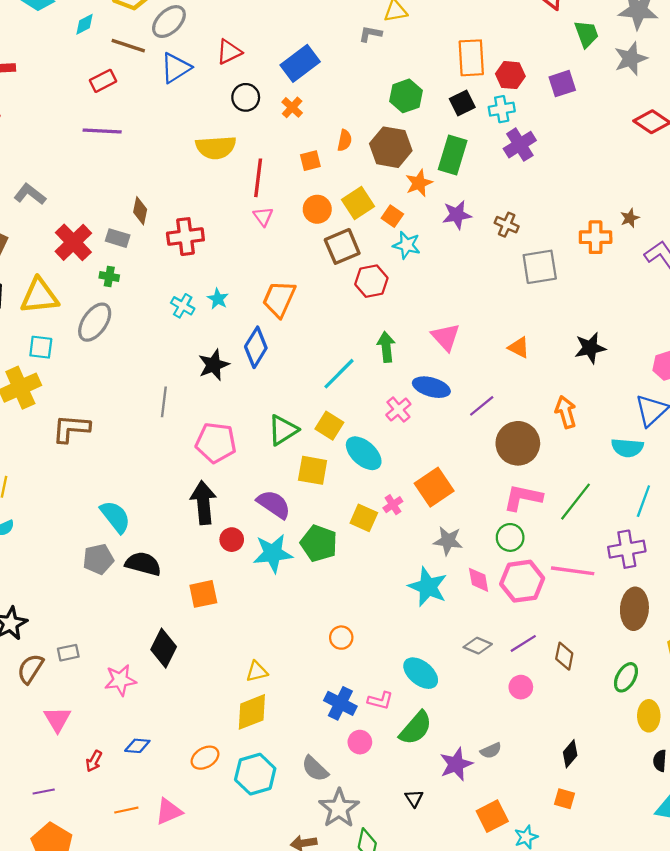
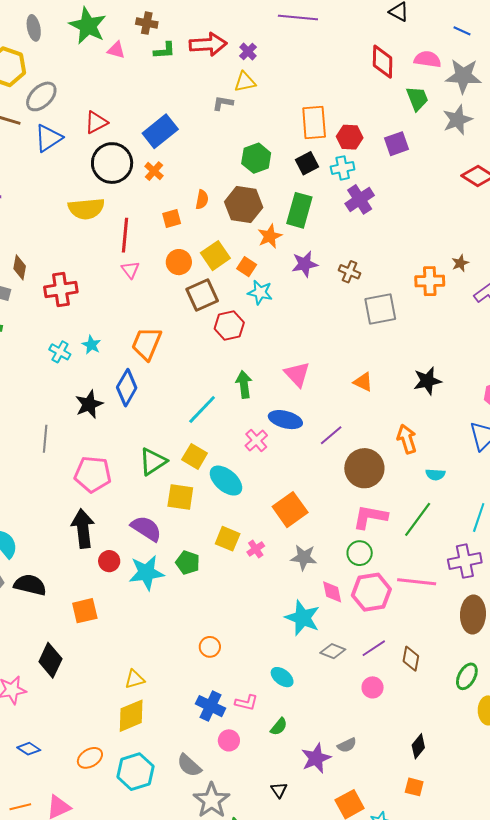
black circle: (246, 97) -> (112, 163), size x1.6
cyan semicircle: (627, 448) -> (435, 474), moved, size x0.7
pink cross: (393, 505) -> (256, 549), moved
green pentagon: (319, 543) -> (188, 563), size x0.7
cyan star: (428, 587) -> (303, 618), moved
cyan ellipse: (421, 673) -> (282, 677), size x0.7
green semicircle: (416, 728) -> (279, 727), size x0.6
blue diamond: (137, 746) -> (29, 749), turned 30

